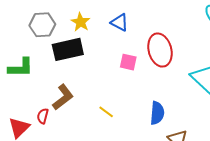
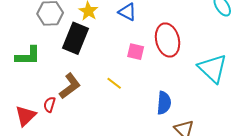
black rectangle: (68, 49) -> (75, 38), turned -56
yellow line: (106, 112) -> (114, 83), moved

